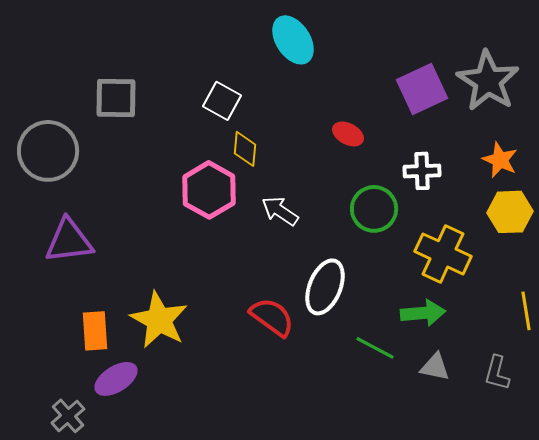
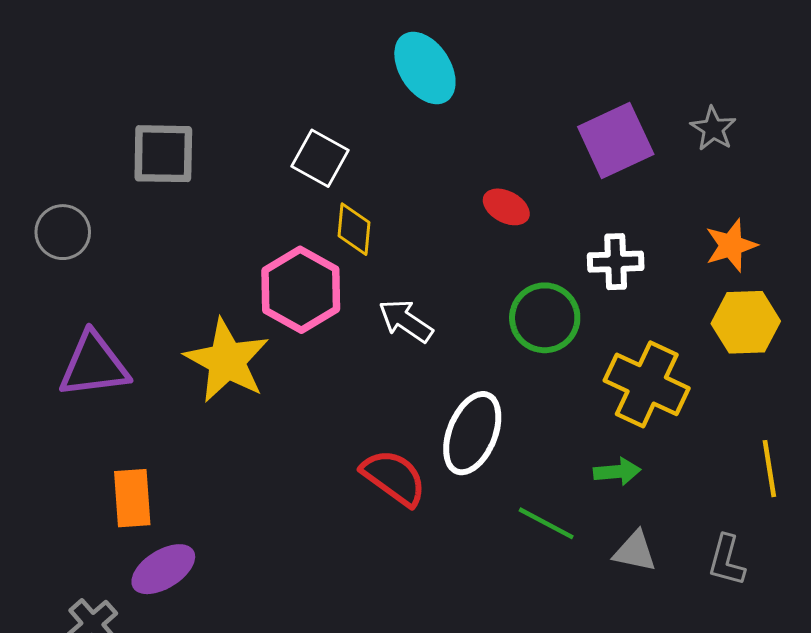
gray star: (488, 81) -> (713, 129), size x0.5
gray circle: (48, 151) -> (63, 232), size x0.6
orange star: (500, 160) -> (731, 245), turned 30
green arrow: (423, 313) -> (617, 472), size x0.7
yellow star: (159, 320) -> (227, 361), moved

